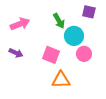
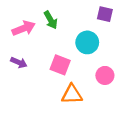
green arrow: (59, 21) -> (51, 20), moved
pink circle: (84, 54) -> (105, 75), moved

